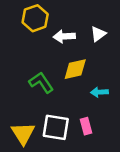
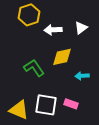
pink rectangle: (86, 126) -> (71, 104), turned -56
yellow triangle: (23, 133) -> (19, 110), turned -35

